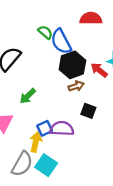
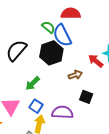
red semicircle: (91, 18) -> (71, 13), moved
black hexagon: (72, 65) -> (51, 53), moved
blue square: (45, 128) -> (36, 106), moved, turned -32

